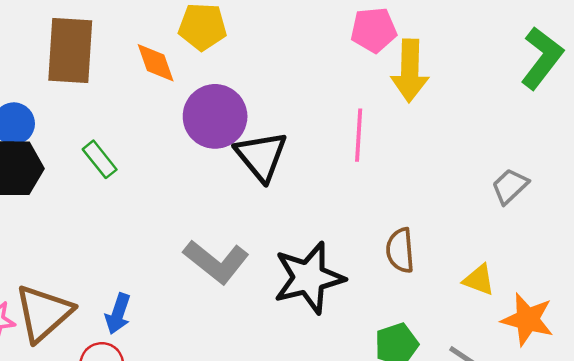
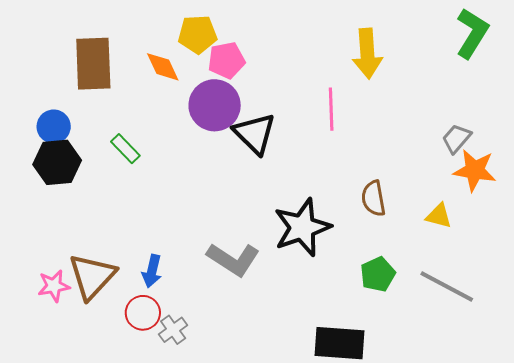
pink pentagon: (374, 30) -> (226, 60), moved
gray L-shape: (216, 262) -> (233, 259), moved
orange star: (527, 319) -> (475, 170), moved

